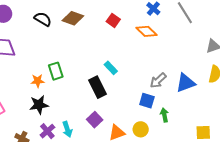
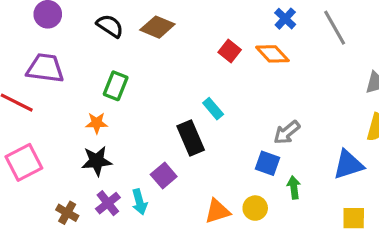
red square: (113, 20) -> (230, 51), moved
green rectangle: (56, 71) -> (116, 86), moved, turned 36
blue triangle: (185, 83) -> (348, 165), moved
purple square: (95, 120) -> (164, 176), moved

